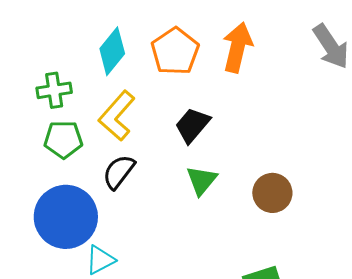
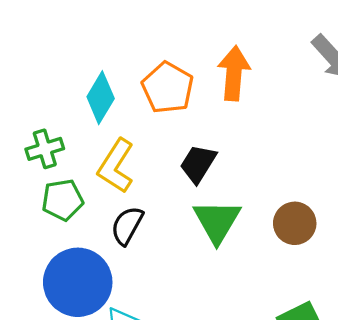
green triangle: (202, 180) -> (217, 221), size x1.4

